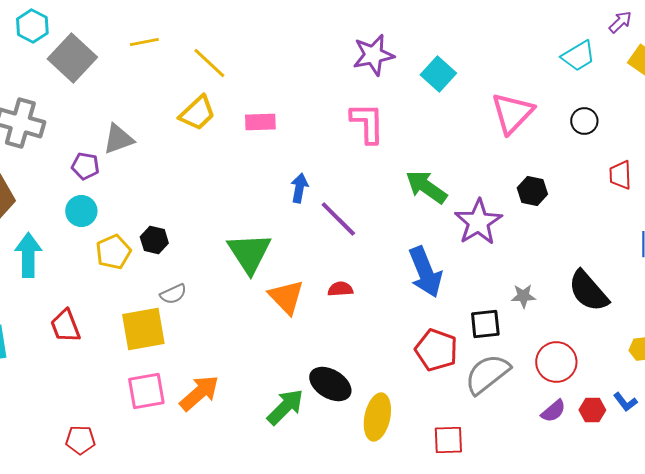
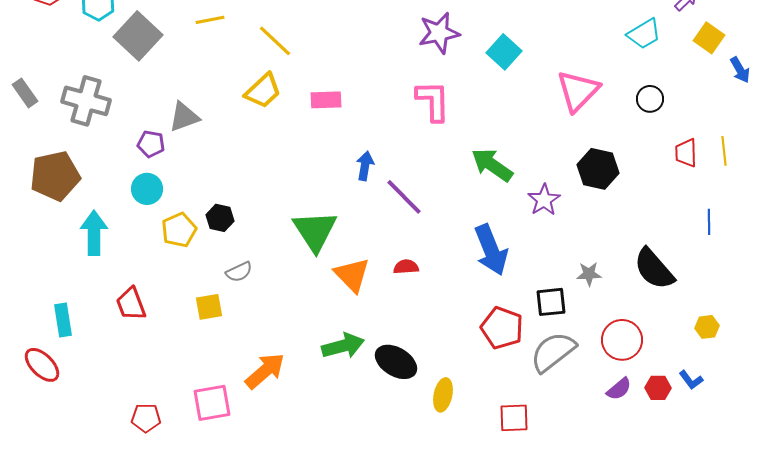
black hexagon: (532, 191) -> (598, 169), size x1.4
purple star: (478, 222) -> (544, 200), size x0.7
yellow square: (143, 329) -> (209, 307), size x0.6
pink square: (146, 391) -> (212, 403), moved
green arrow: (285, 407) -> (343, 346), moved, turned 30
yellow ellipse: (377, 417) -> (443, 395), size x0.7

